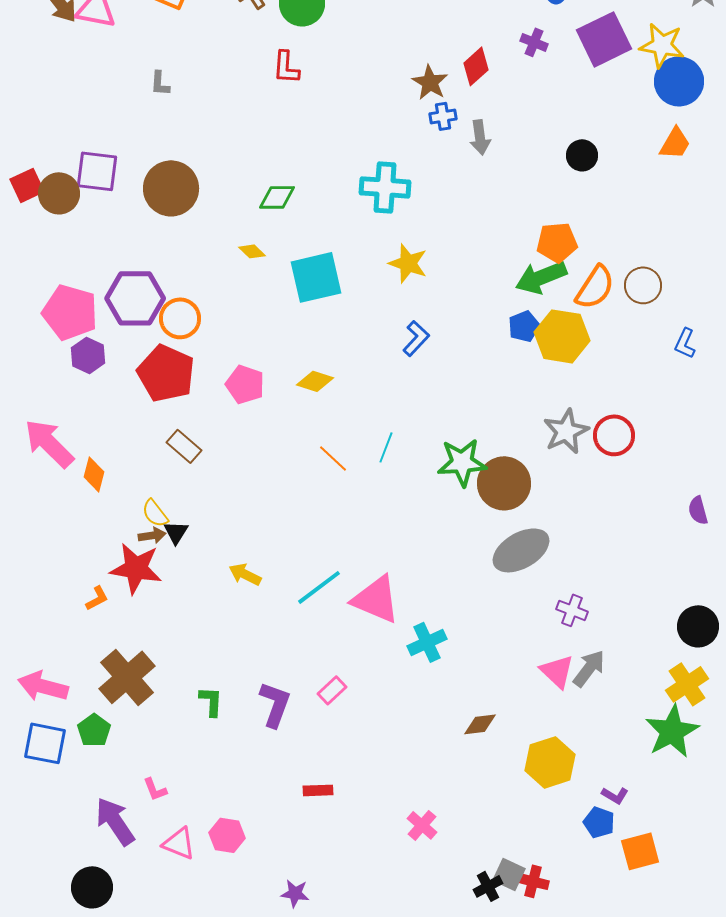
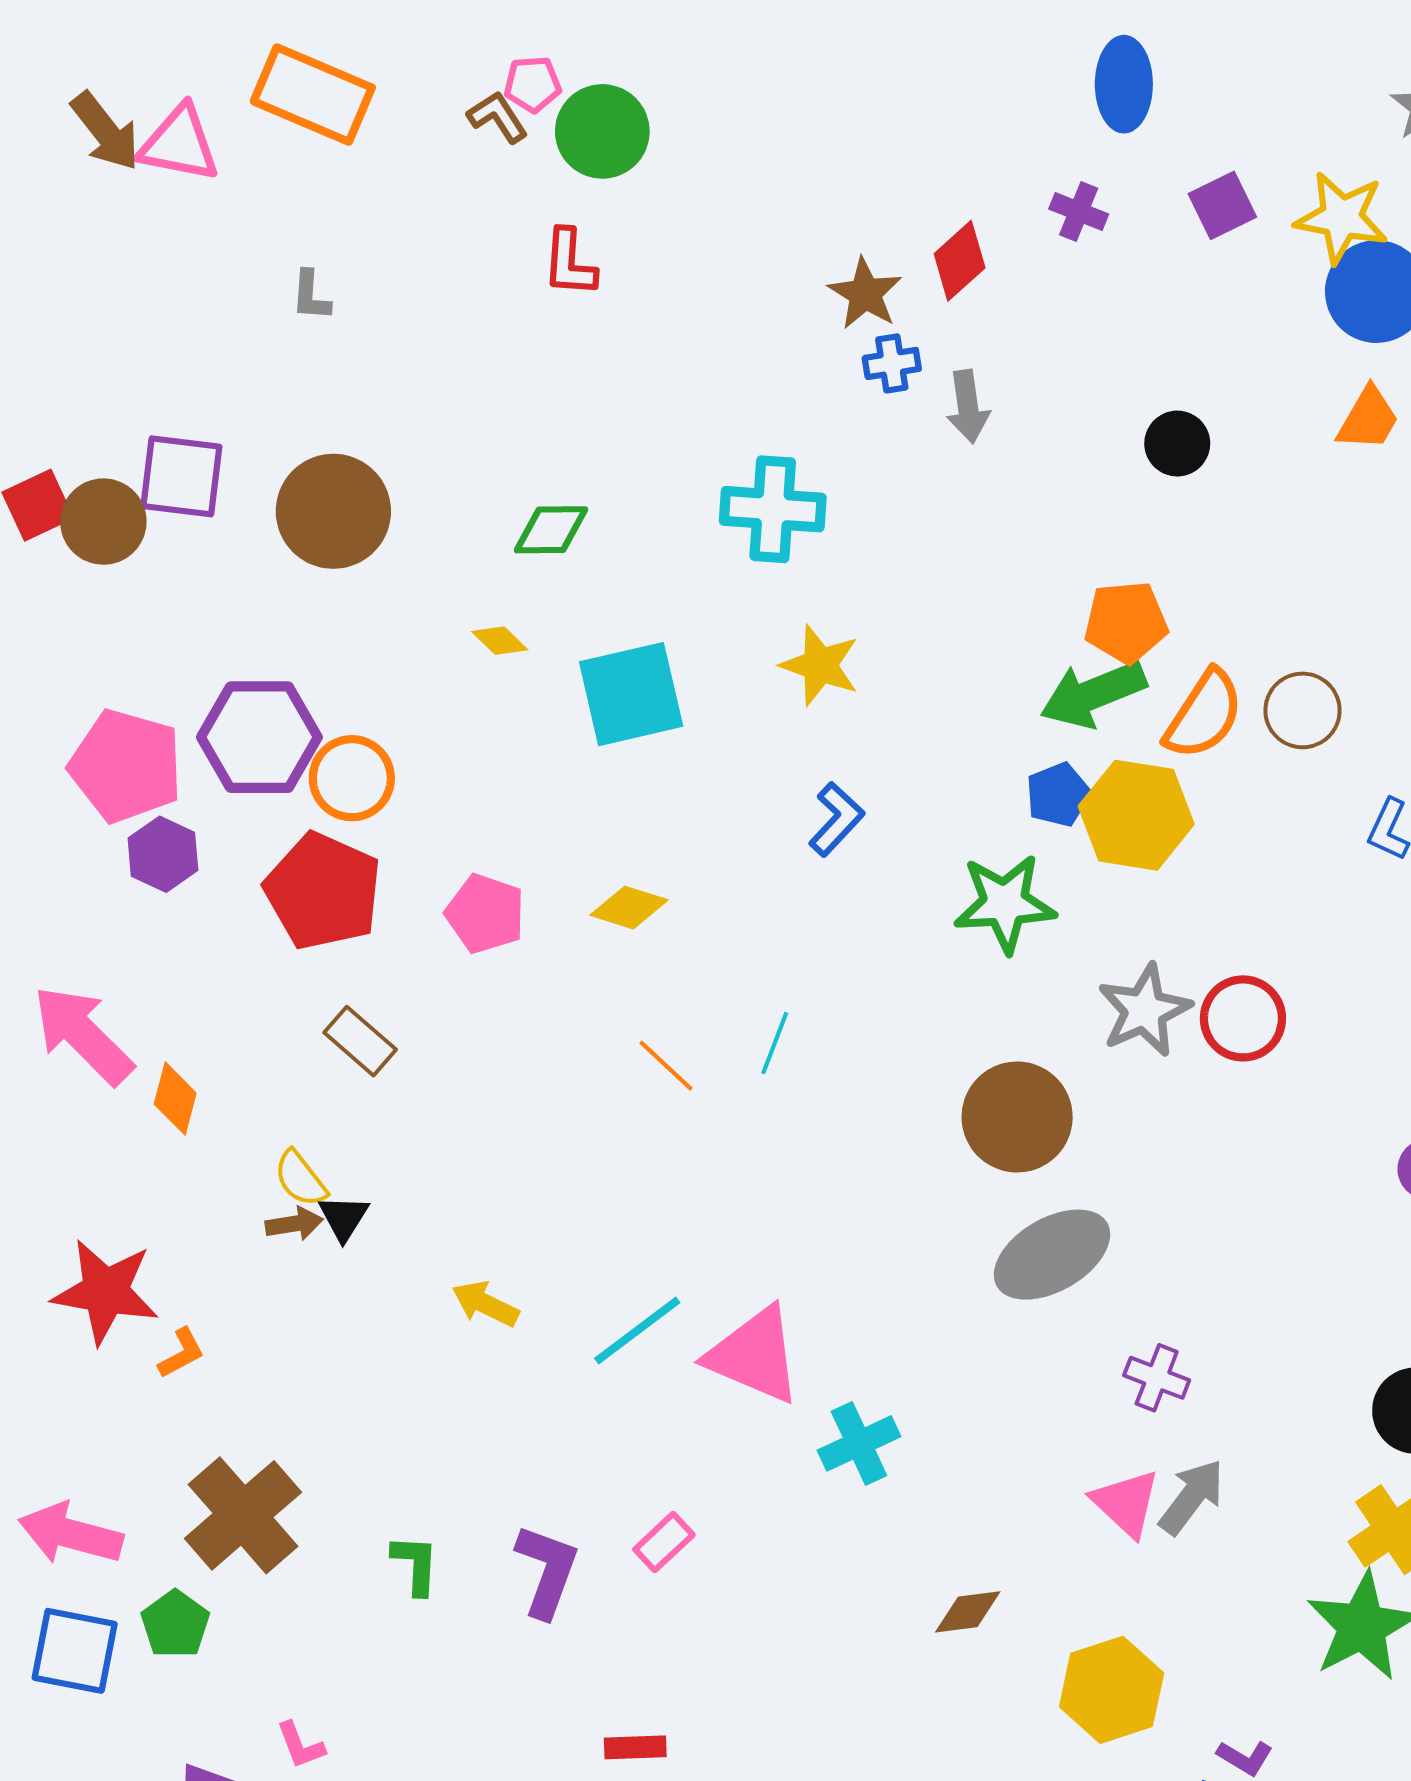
purple square: (604, 39) -> (1222, 205), size x0.6
green star: (462, 462) -> (1005, 903), moved
red star: (136, 568) -> (105, 1292), moved

